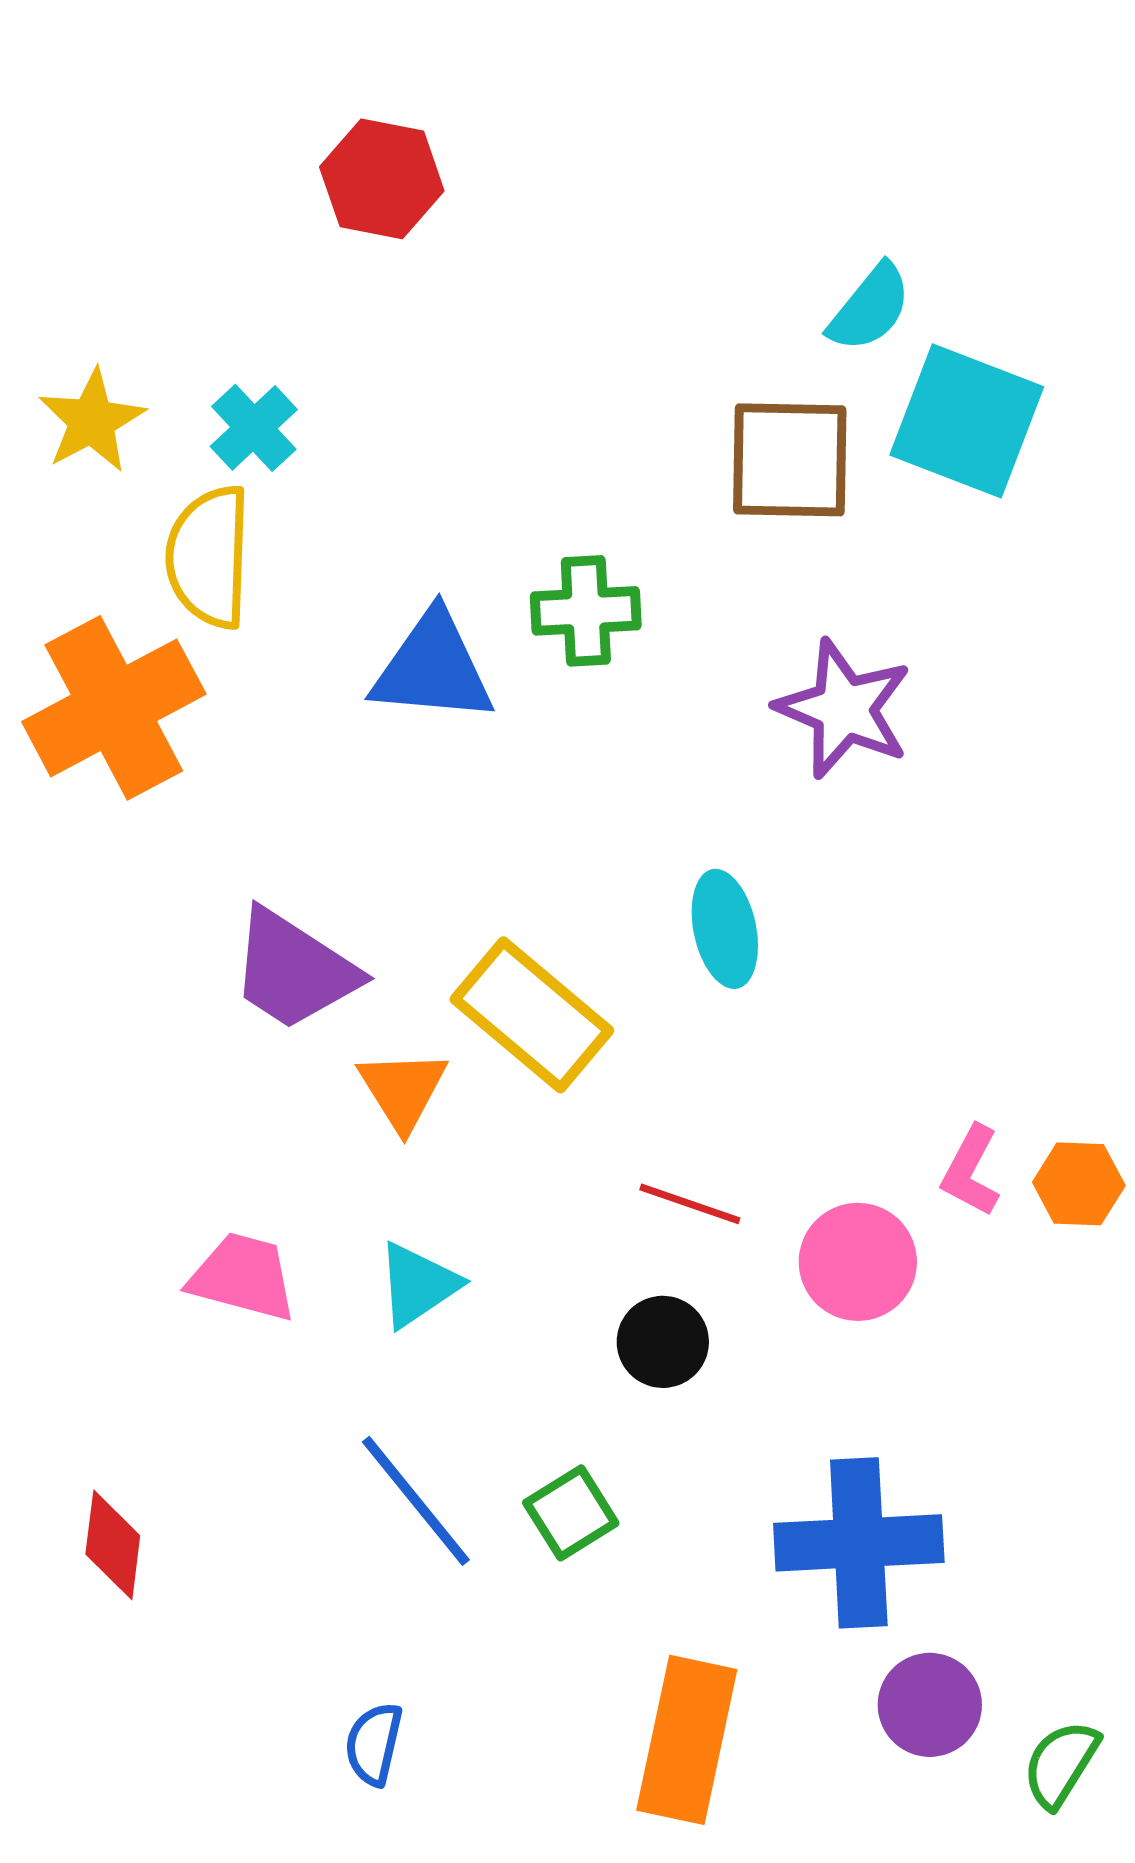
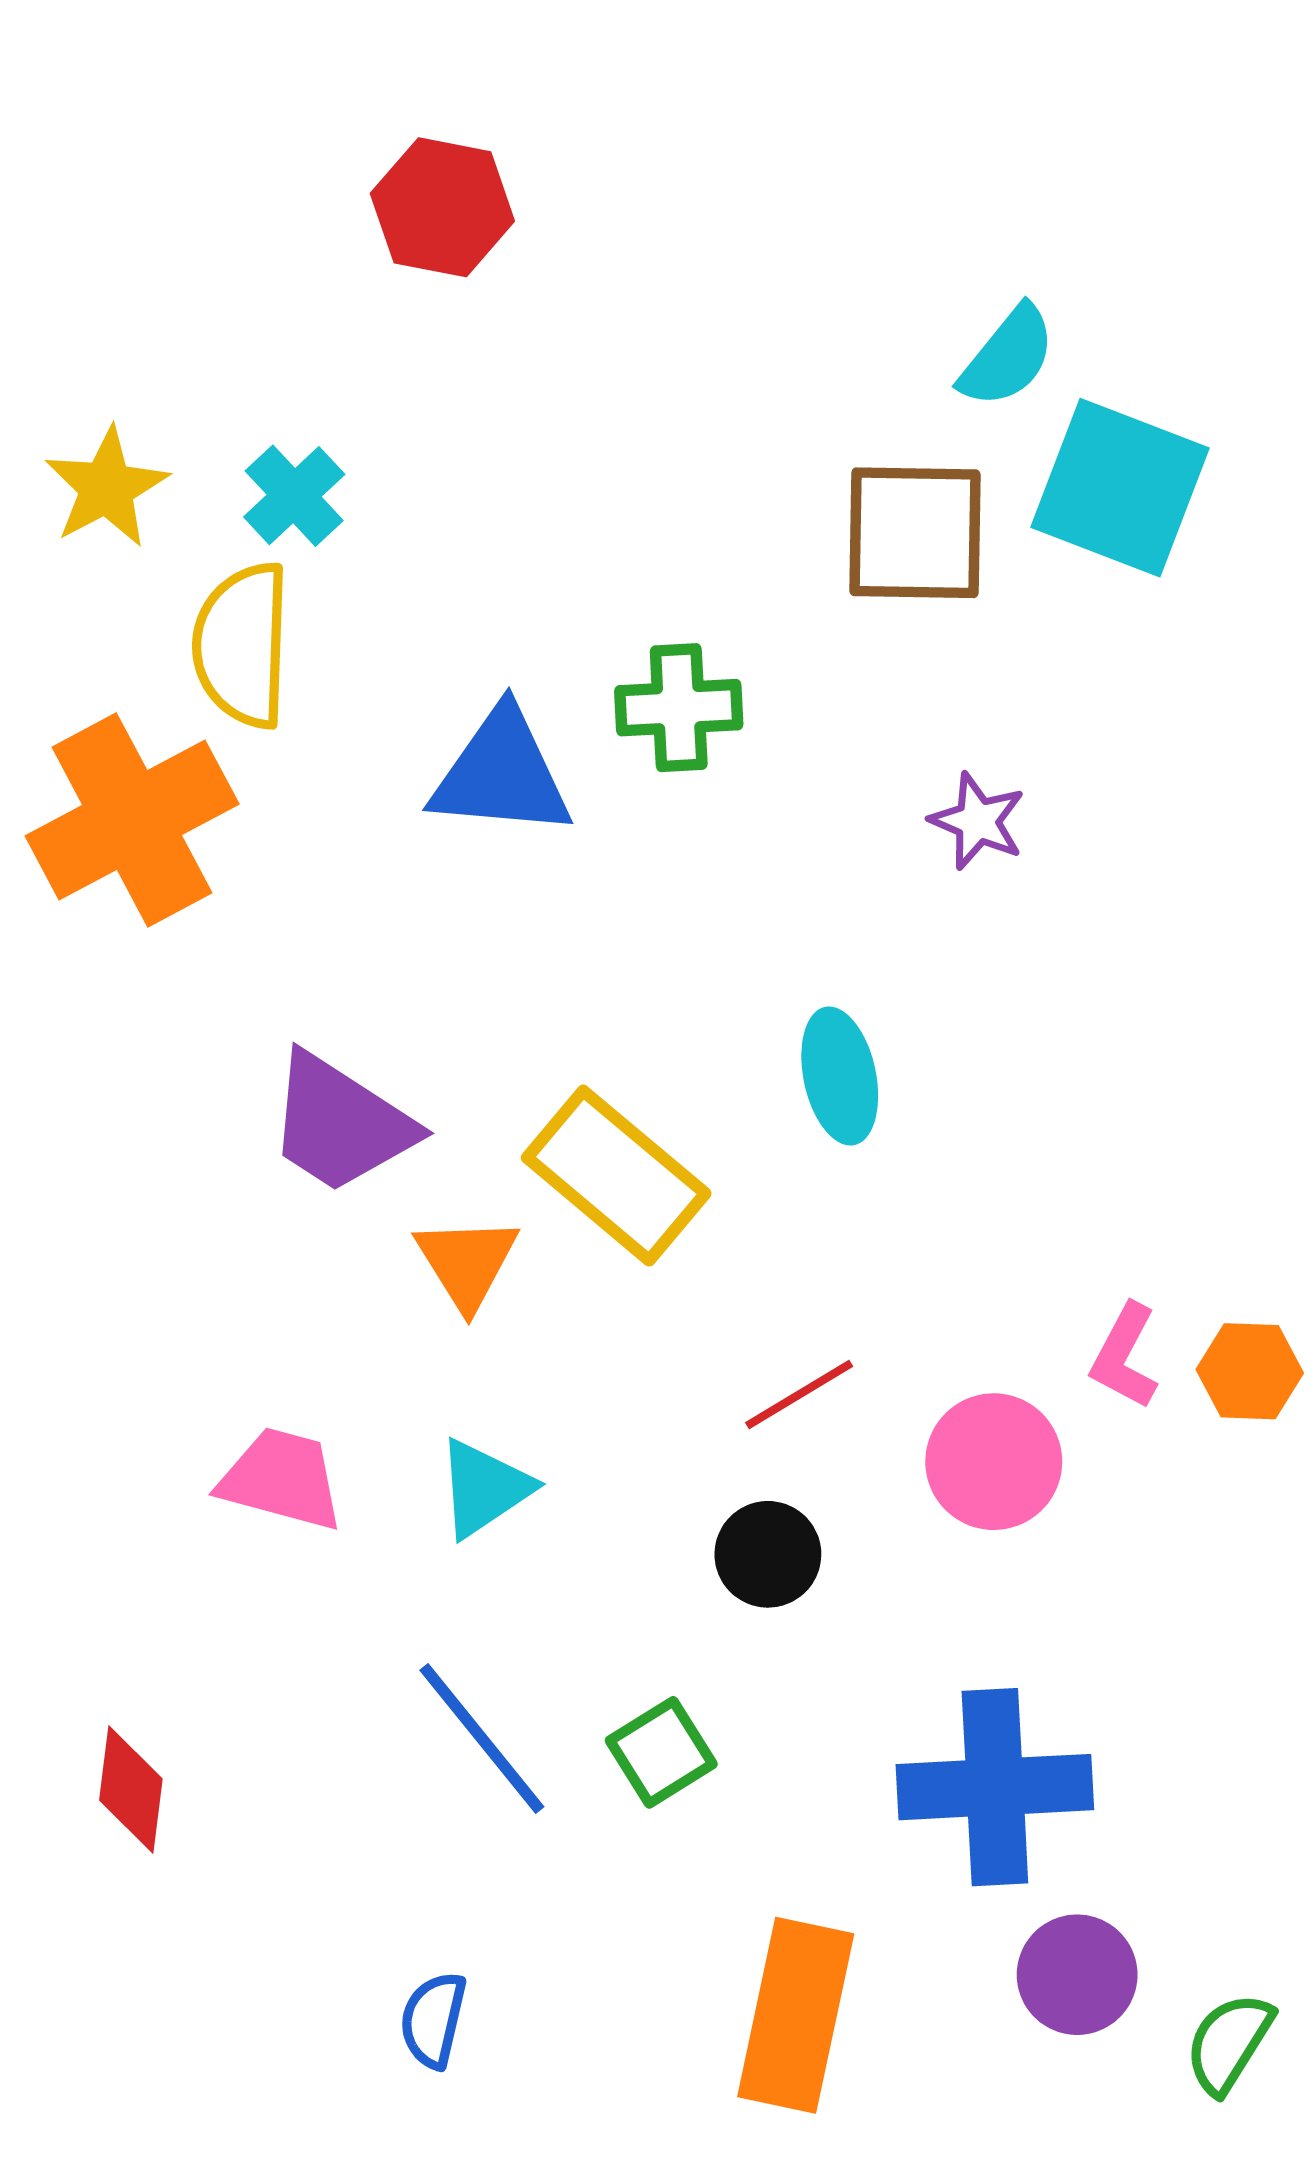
purple star: (844, 709) -> (978, 821), size x0.6
red line: (690, 1204) -> (799, 1394), turned -50

